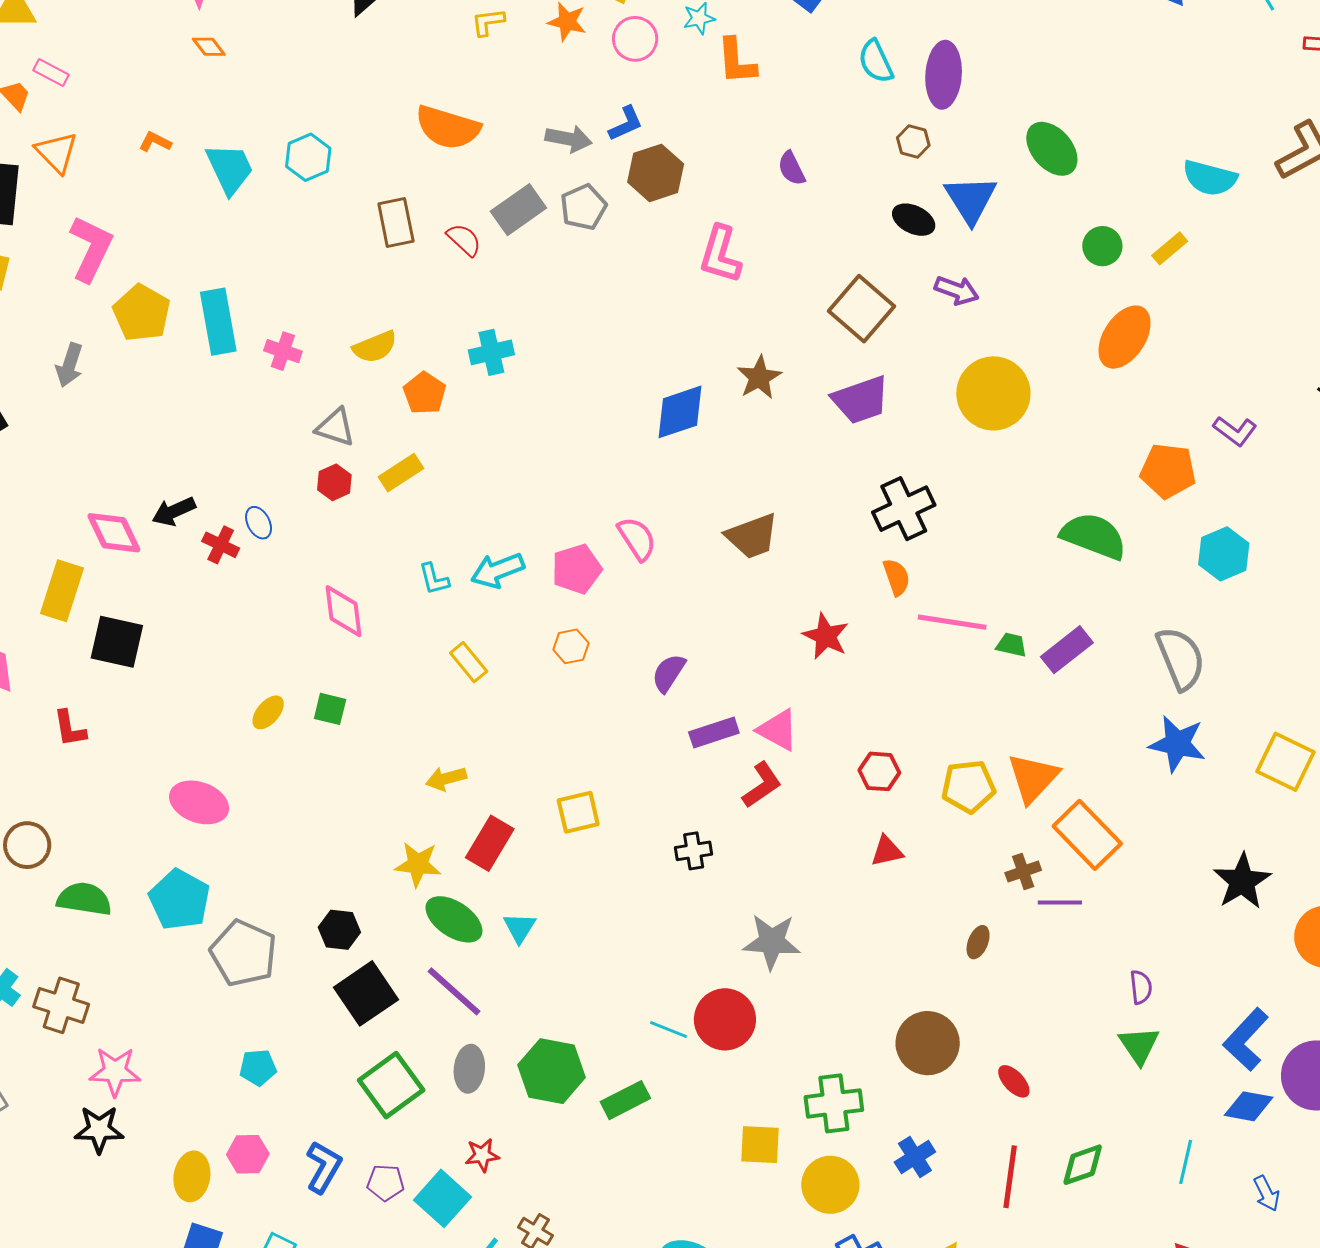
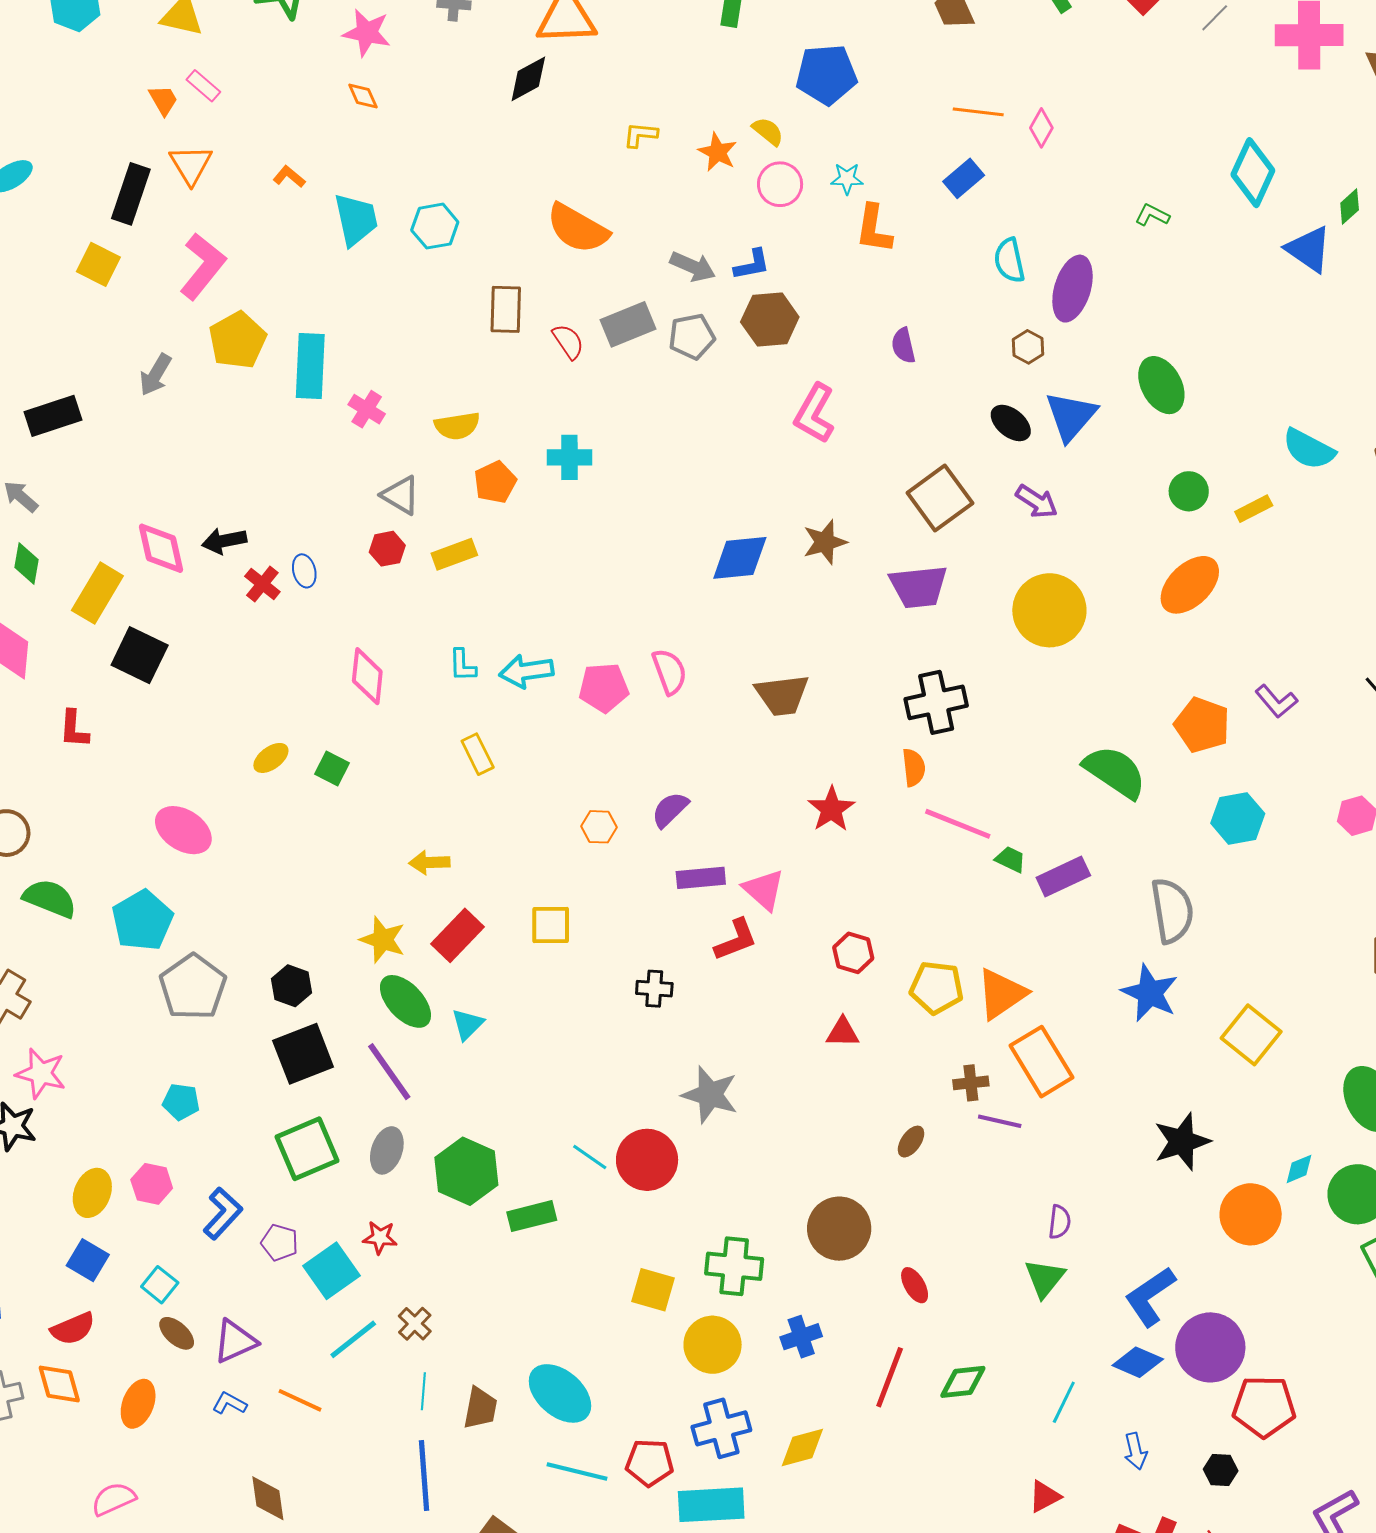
orange hexagon: (571, 646) -> (599, 827), moved

